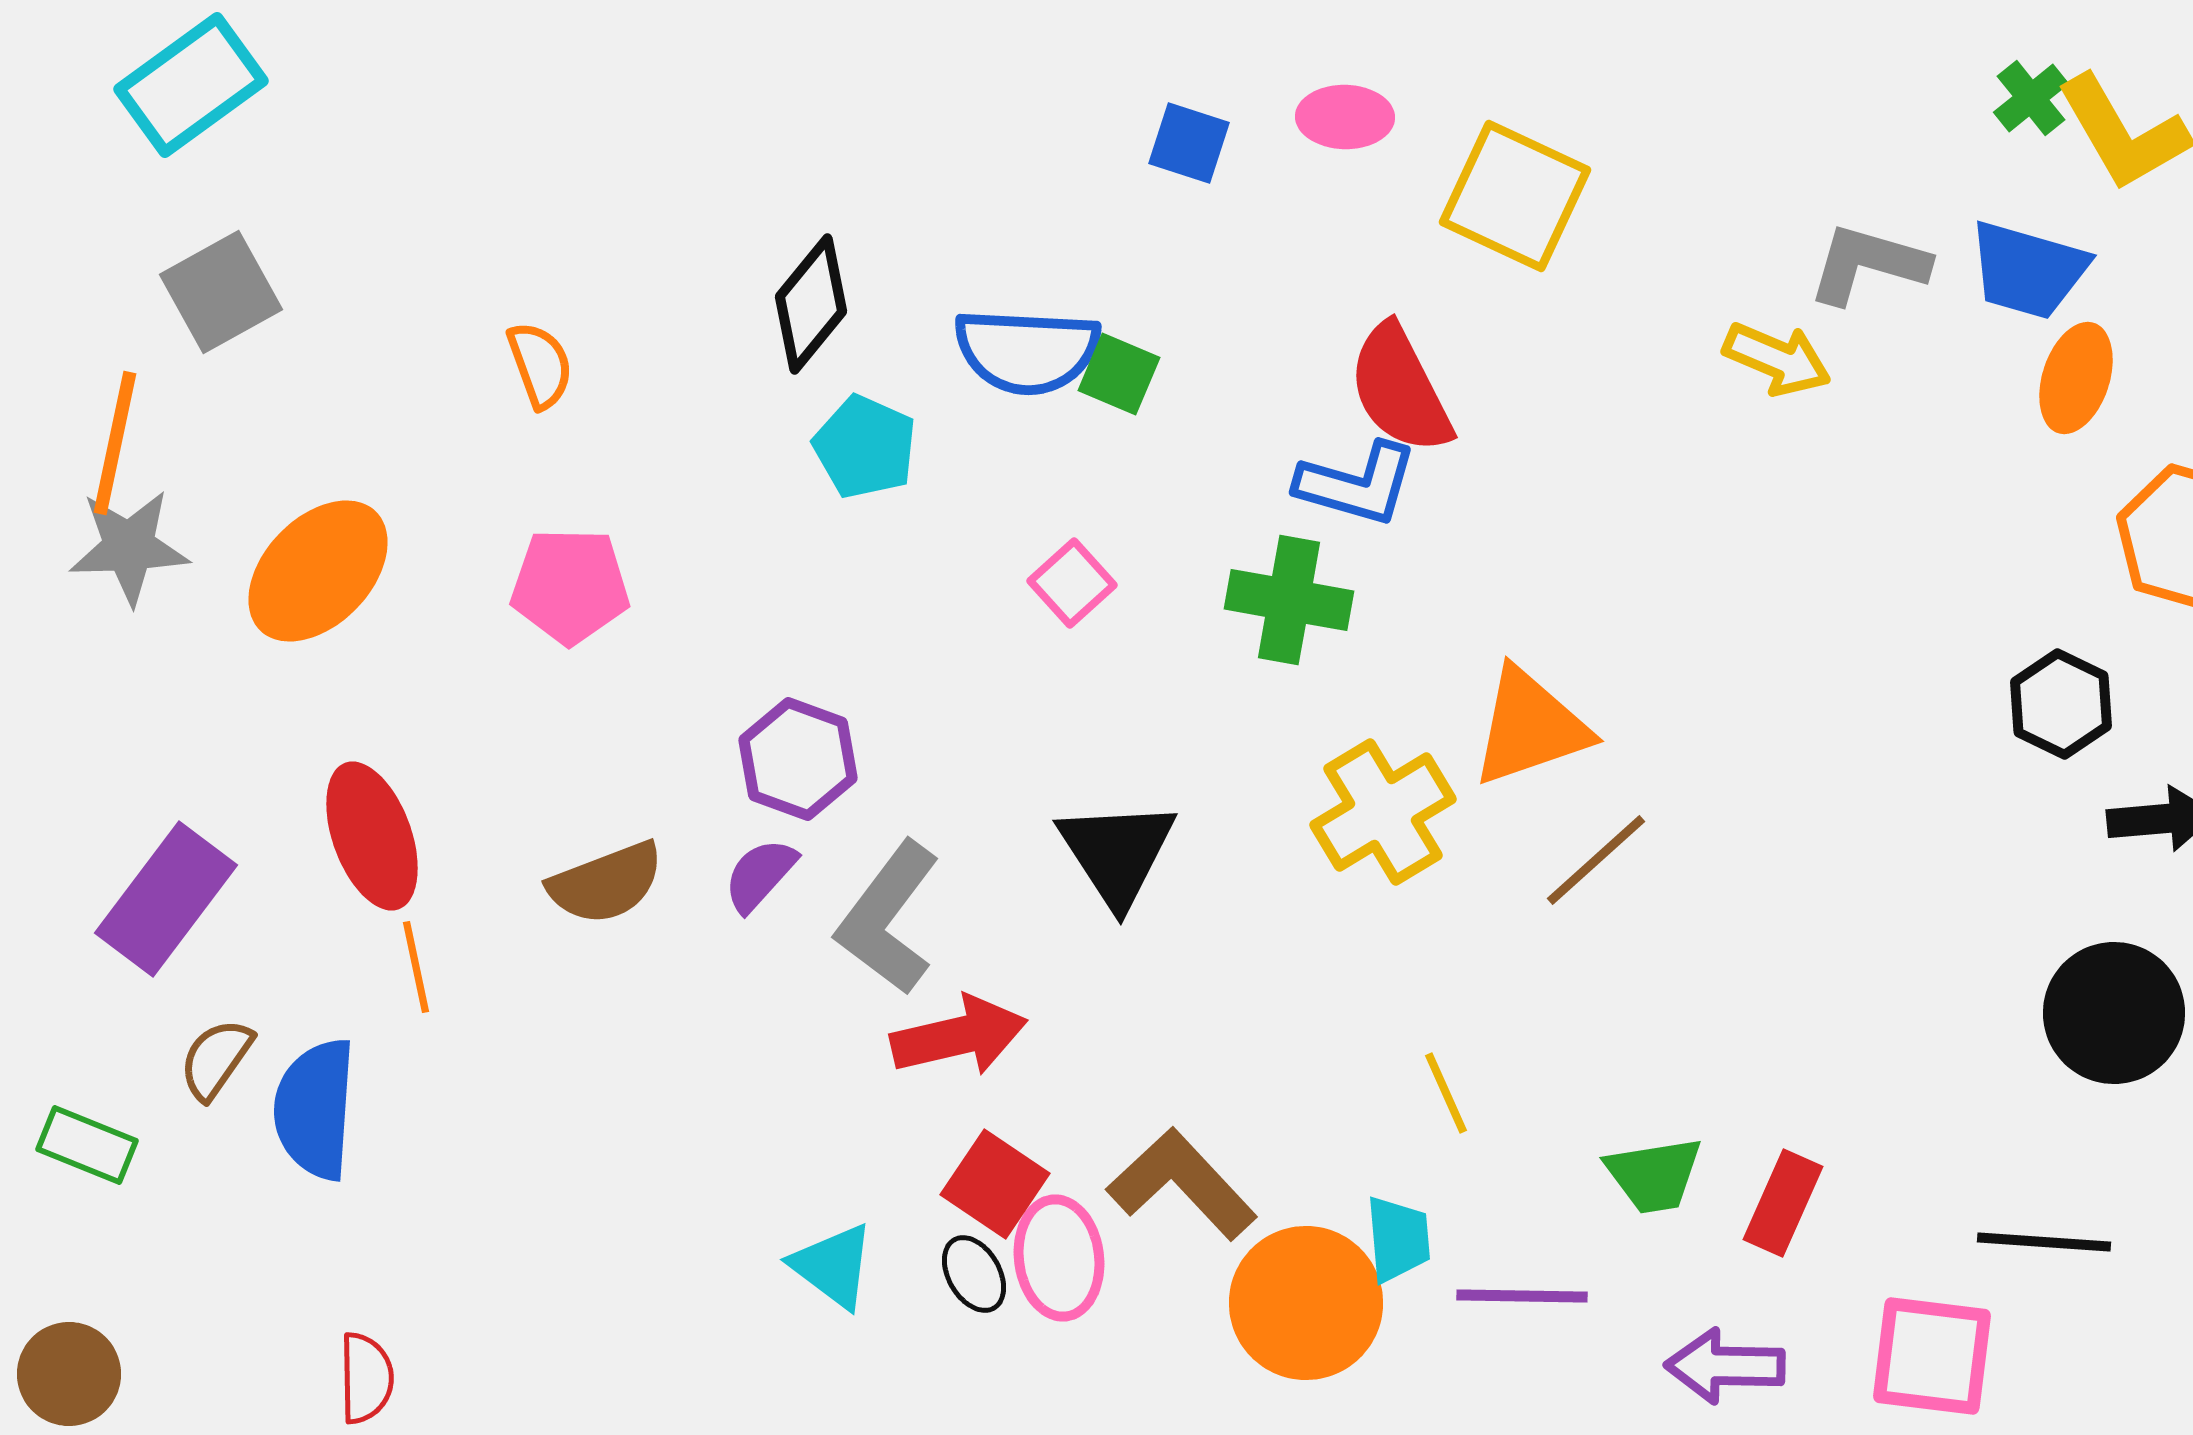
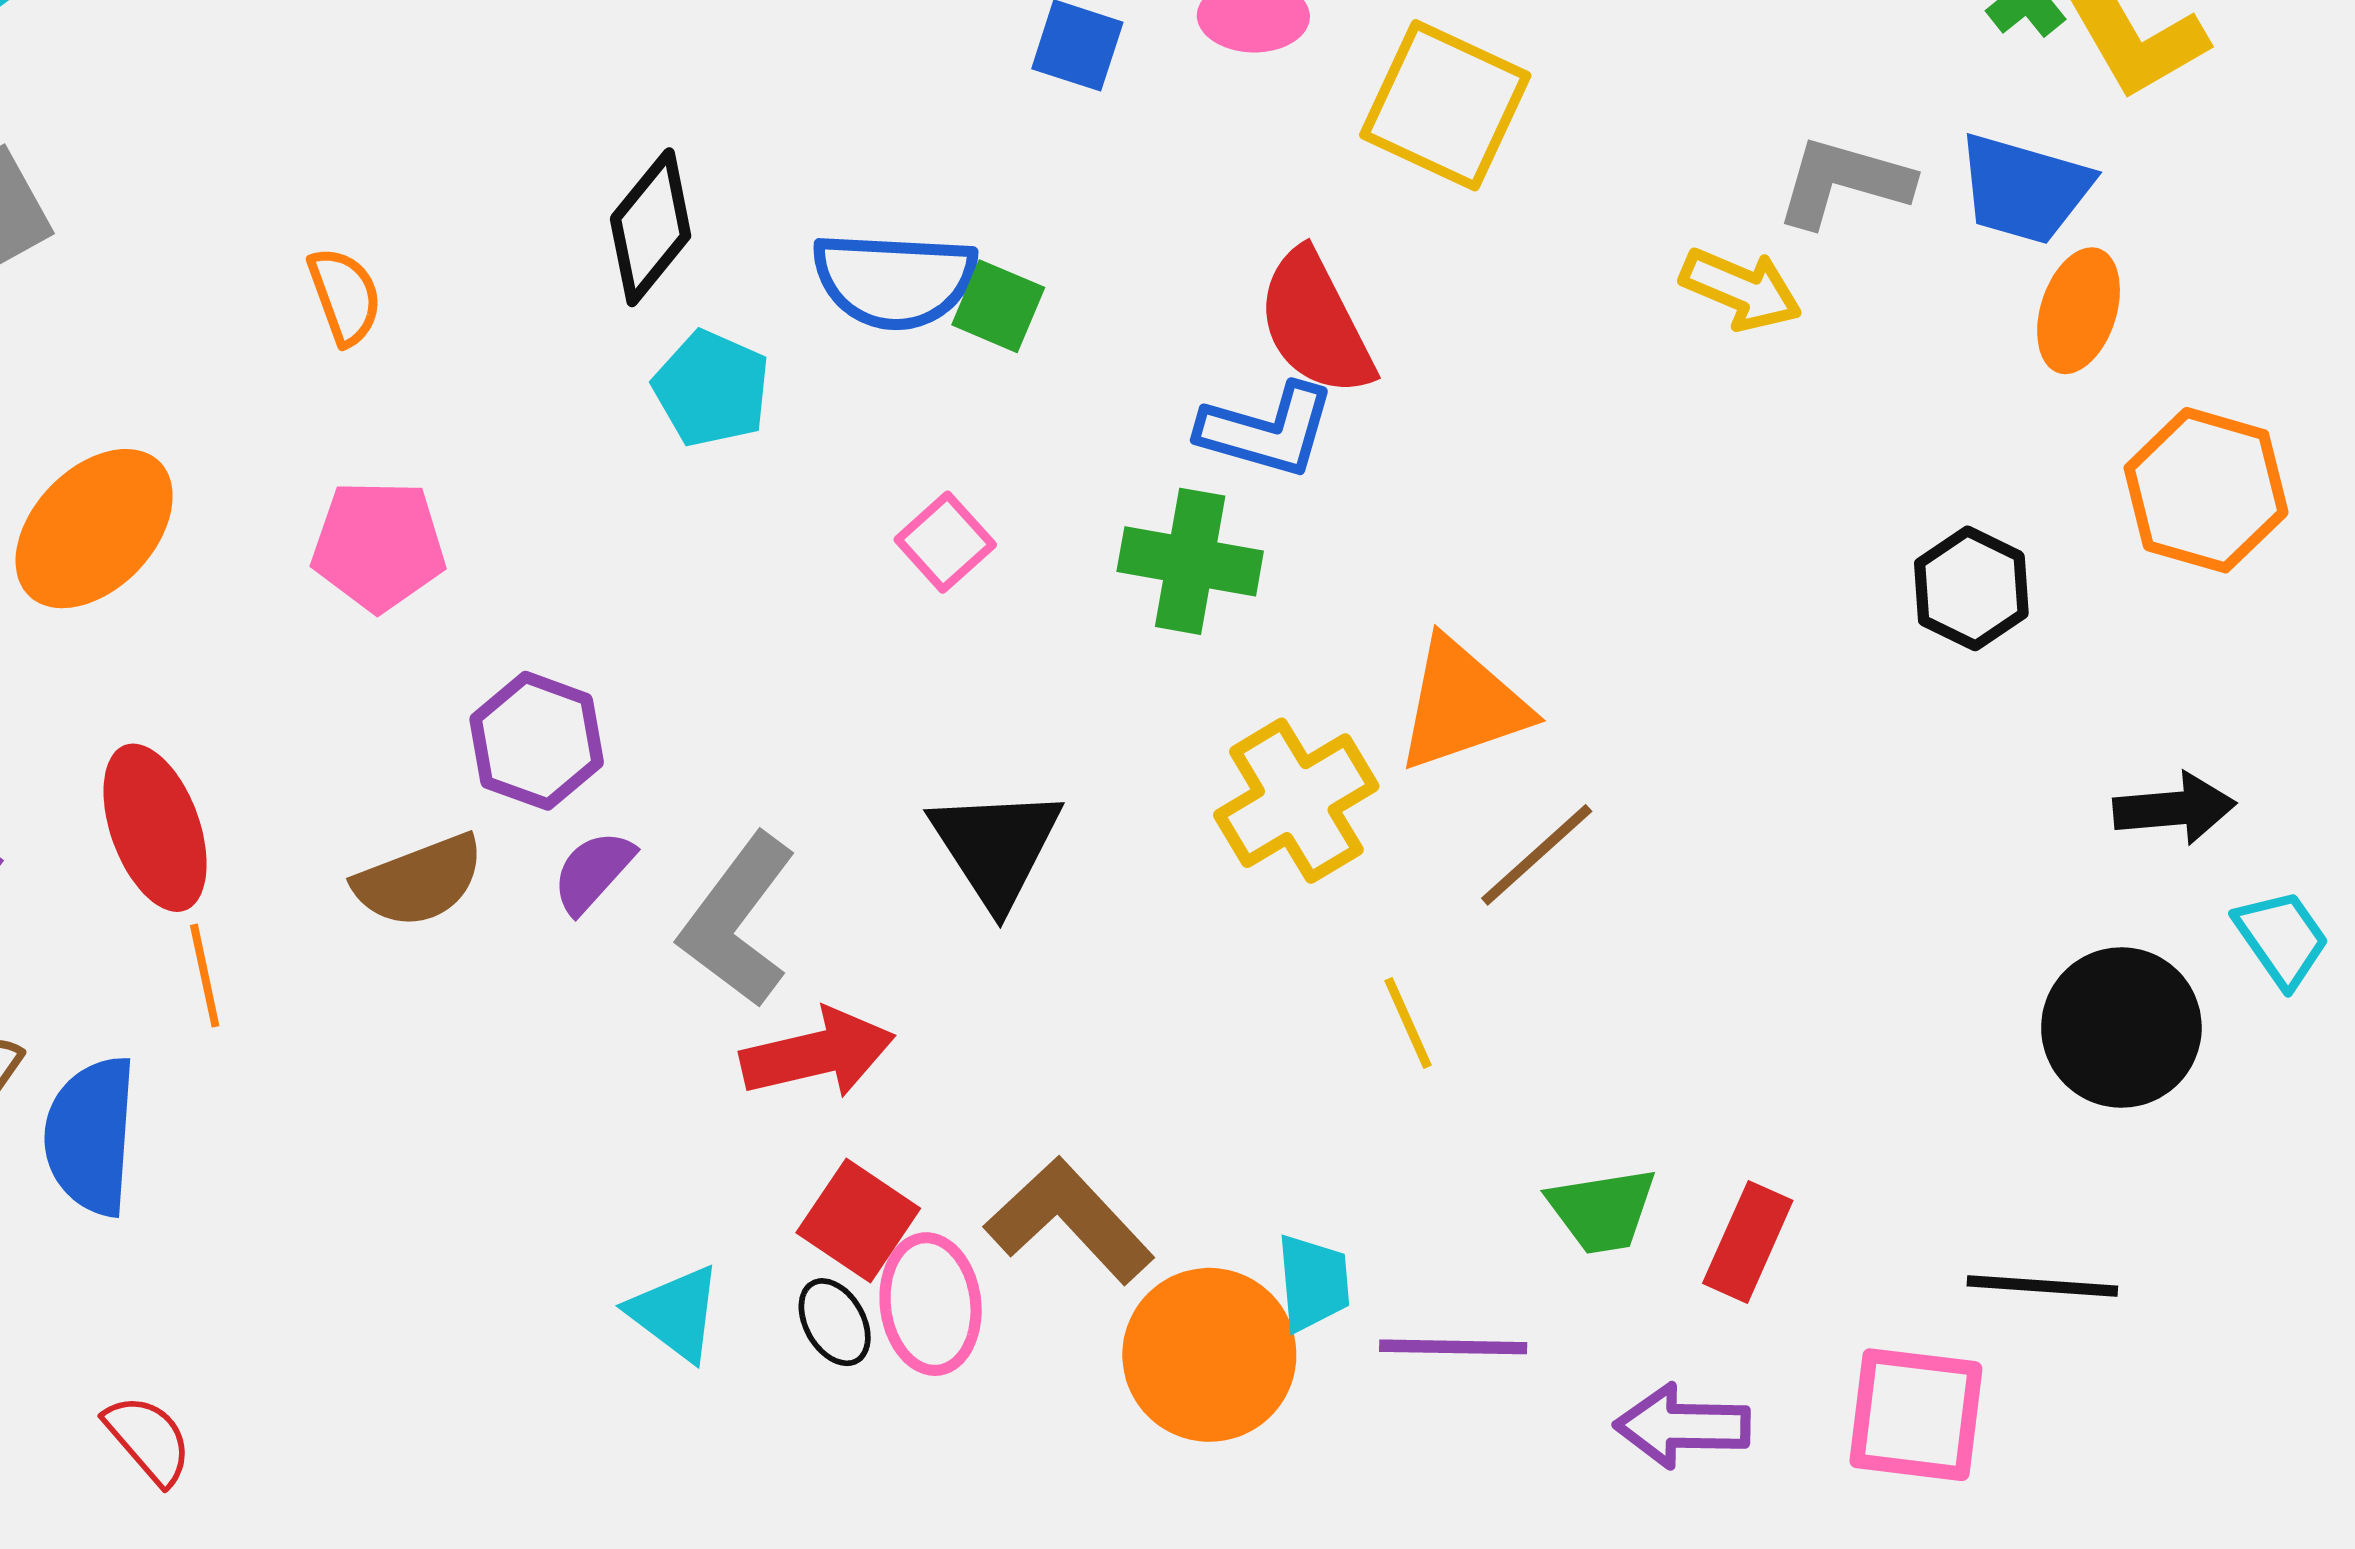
black hexagon: (2061, 704) -> (1971, 588), moved
purple hexagon: (798, 759) -> (537, 741), moved
yellow line: (1446, 1093) -> (1408, 1023), moved
red semicircle: (366, 1378) -> (148, 1440), turned -40

